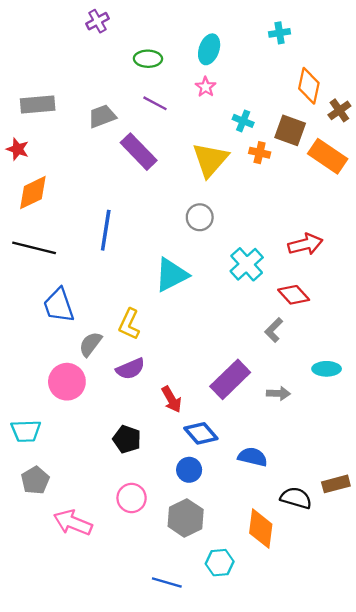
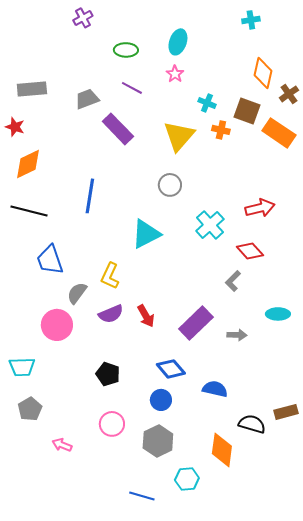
cyan cross: (280, 33) -> (251, 20), moved
red arrow: (171, 399) -> (146, 316), moved
pink arrow: (73, 523) -> (62, 445), size x0.6

